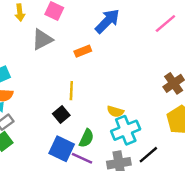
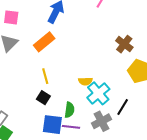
orange rectangle: (83, 51) -> (44, 42), size x1.5

